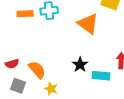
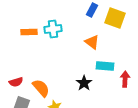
orange triangle: (88, 24) -> (92, 42), size x0.7
cyan rectangle: (101, 76) -> (105, 66), moved

